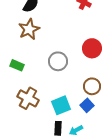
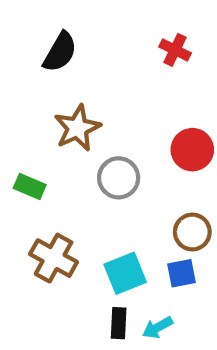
brown star: (29, 29) -> (77, 128), moved
blue square: (87, 105) -> (181, 273), turned 32

